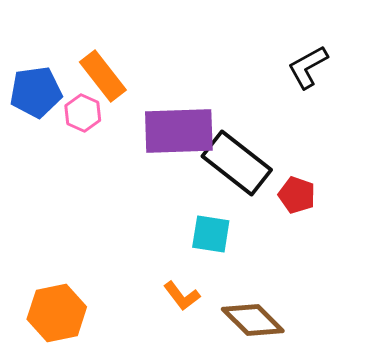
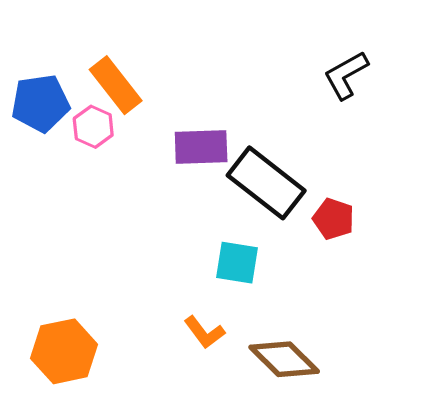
purple rectangle: (179, 131) -> (201, 147), size x0.7

